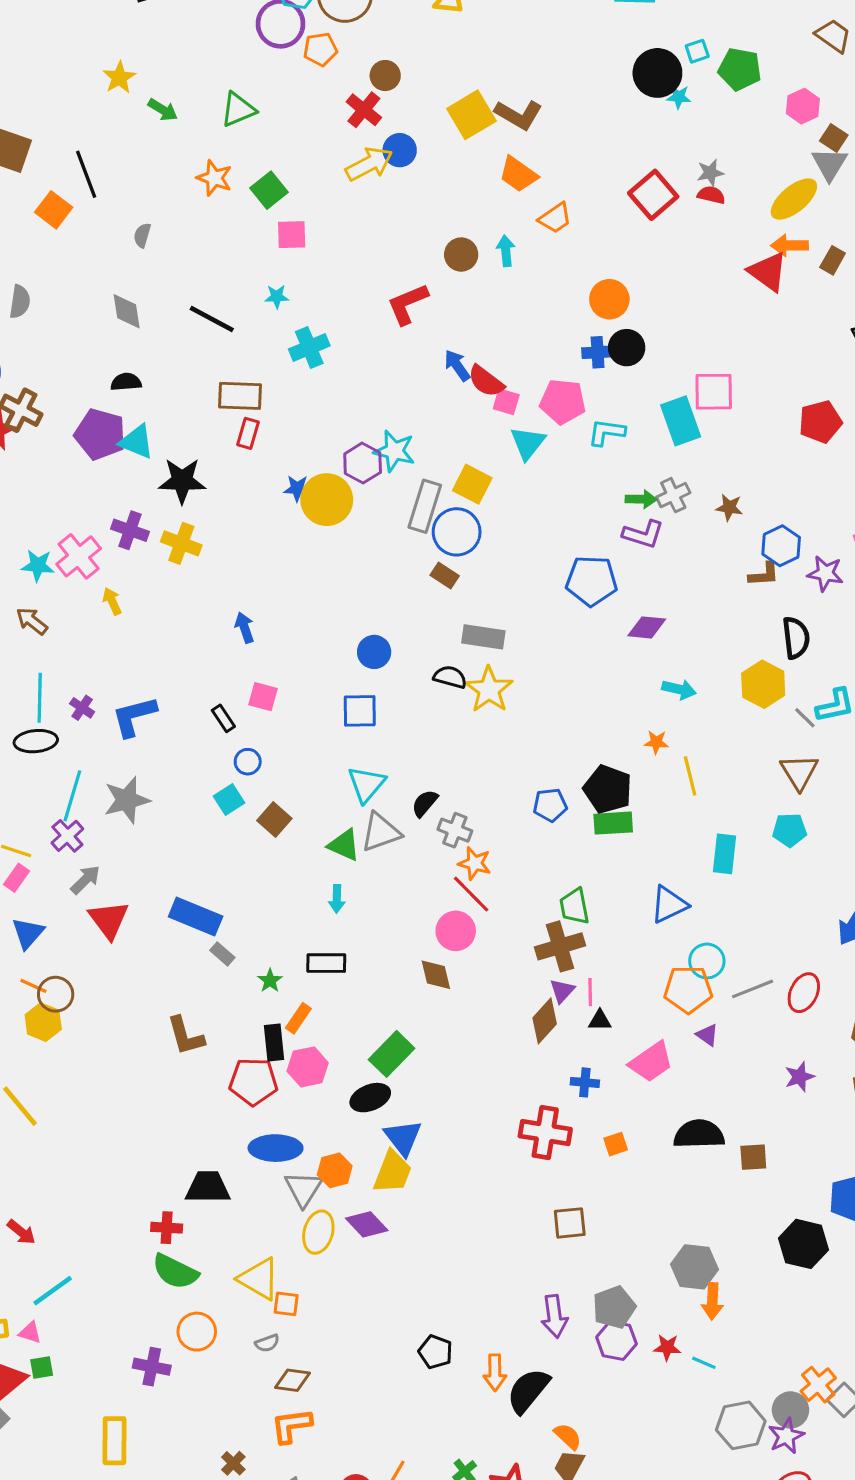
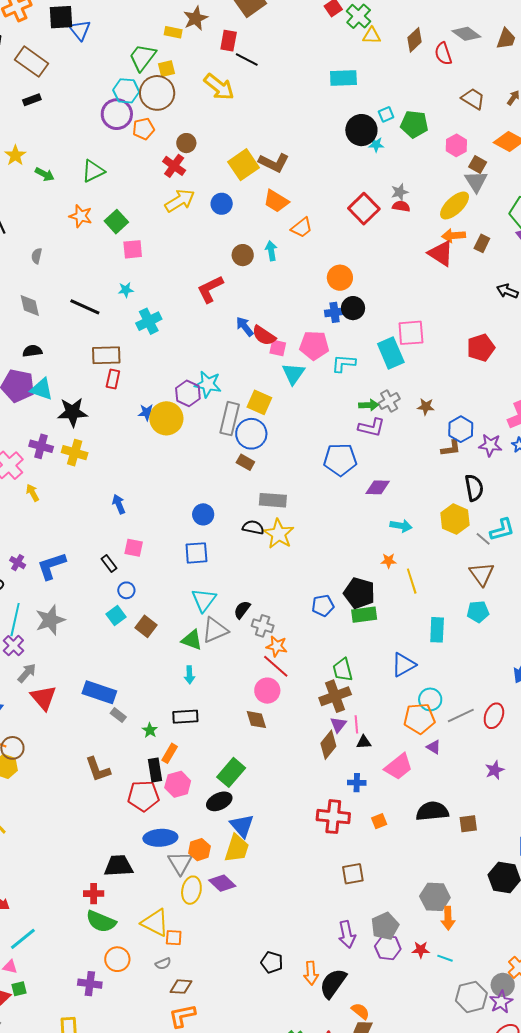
blue circle: (400, 150) -> (222, 204), moved

